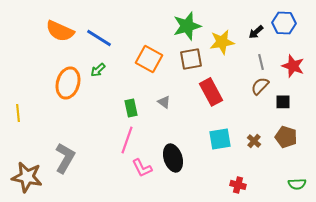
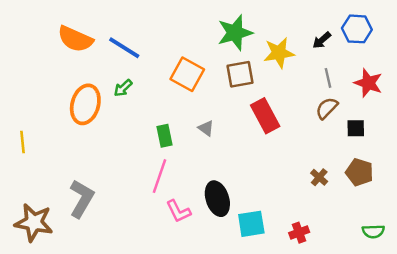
cyan square: (220, 139) -> (251, 224), moved
red cross: (238, 185) -> (299, 233), turned -35

